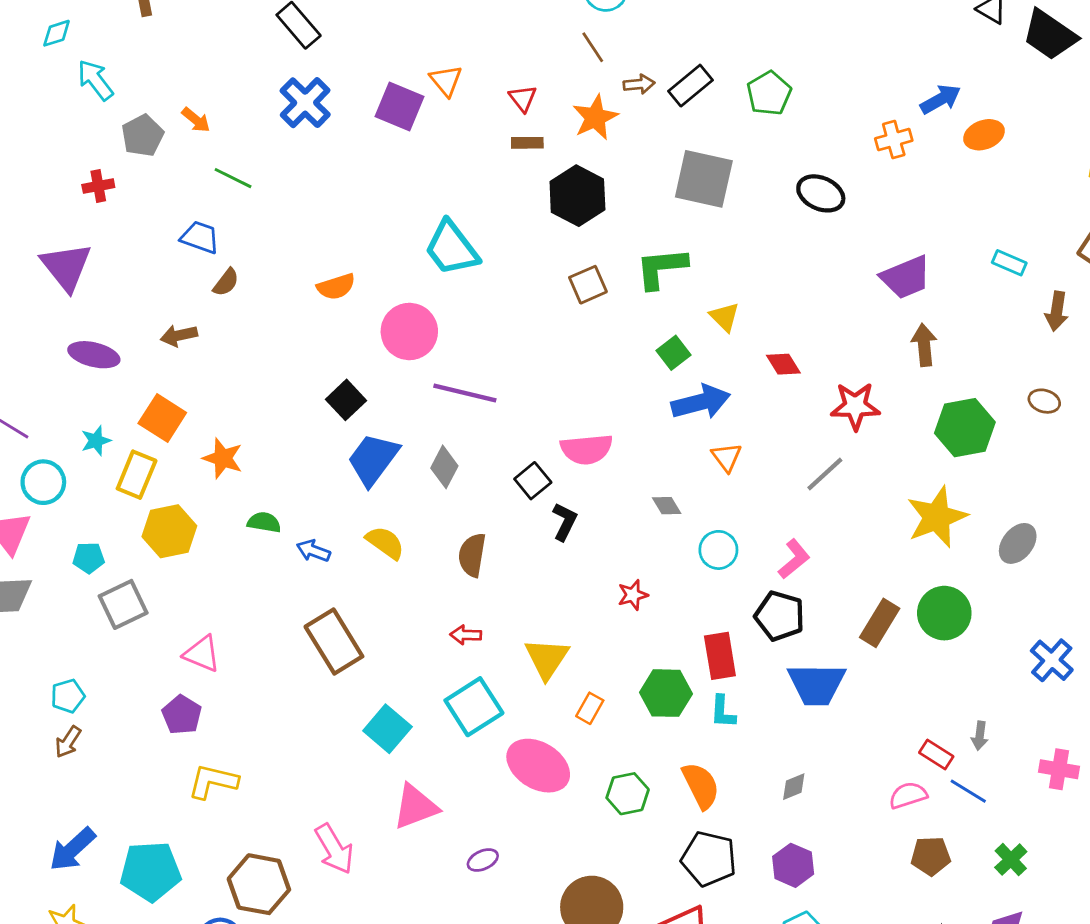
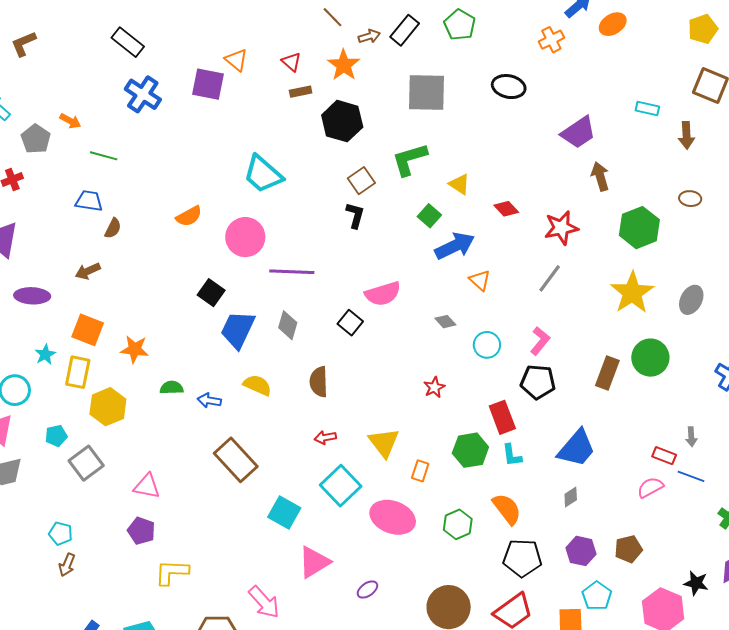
black L-shape: (565, 522) -> (355, 215), moved
blue trapezoid: (816, 684) -> (577, 448), moved, turned -39
cyan pentagon: (68, 696) -> (61, 533), turned -30
brown pentagon: (931, 856) -> (628, 549), moved

